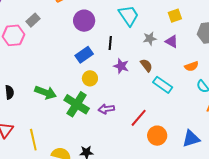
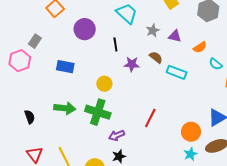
purple triangle: (172, 41) -> (175, 36), moved
blue rectangle: (84, 55) -> (65, 67), moved, turned 60
purple arrow: (106, 109) -> (117, 135), moved
red line: (139, 118) -> (150, 118), moved
orange circle: (157, 136) -> (191, 132), moved

